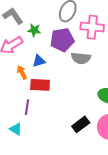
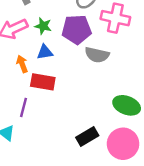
green star: (34, 30) -> (43, 26), moved

